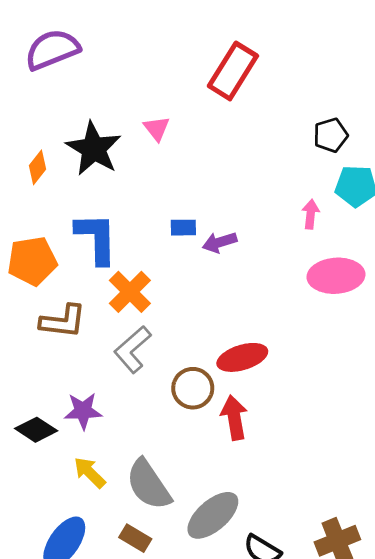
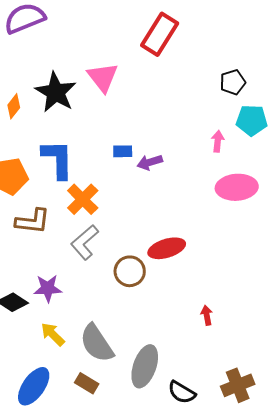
pink triangle: (157, 129) -> (103, 77), size x1.6
red arrow: (234, 418) -> (207, 315), moved, size x0.6
gray ellipse: (213, 515) -> (145, 366), turned -30

